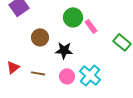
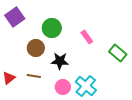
green circle: (73, 17) -> (52, 28), moved
brown line: (38, 73) -> (34, 76), moved

